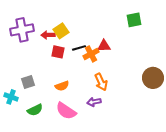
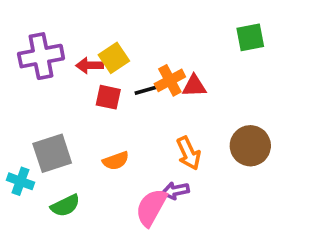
orange cross: (91, 54) -> (170, 80), moved
brown circle: (153, 78) -> (250, 146), moved
gray square: (28, 82) -> (52, 153), size x1.5
pink semicircle: (66, 111) -> (151, 207), moved, turned 85

